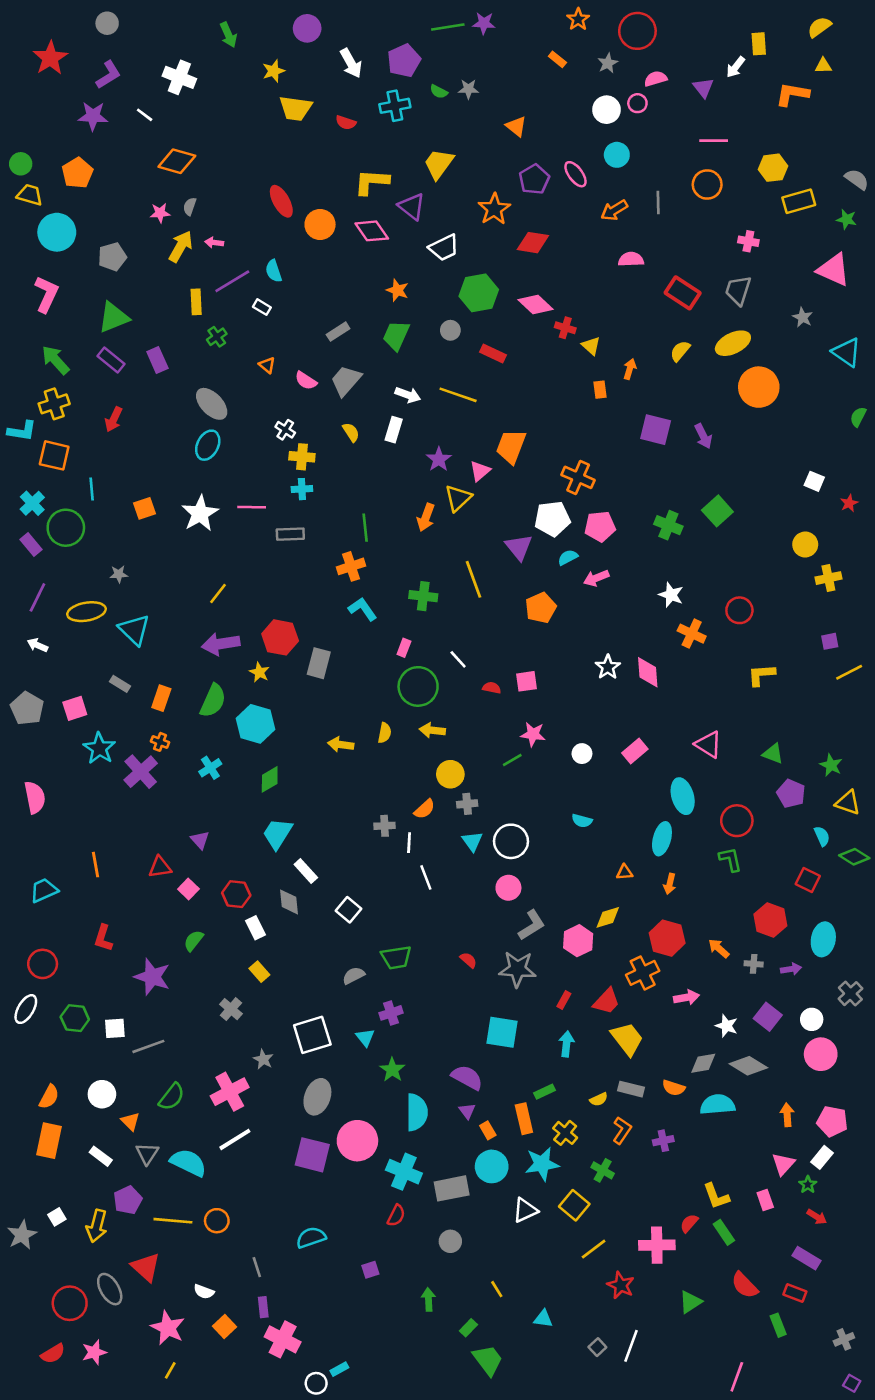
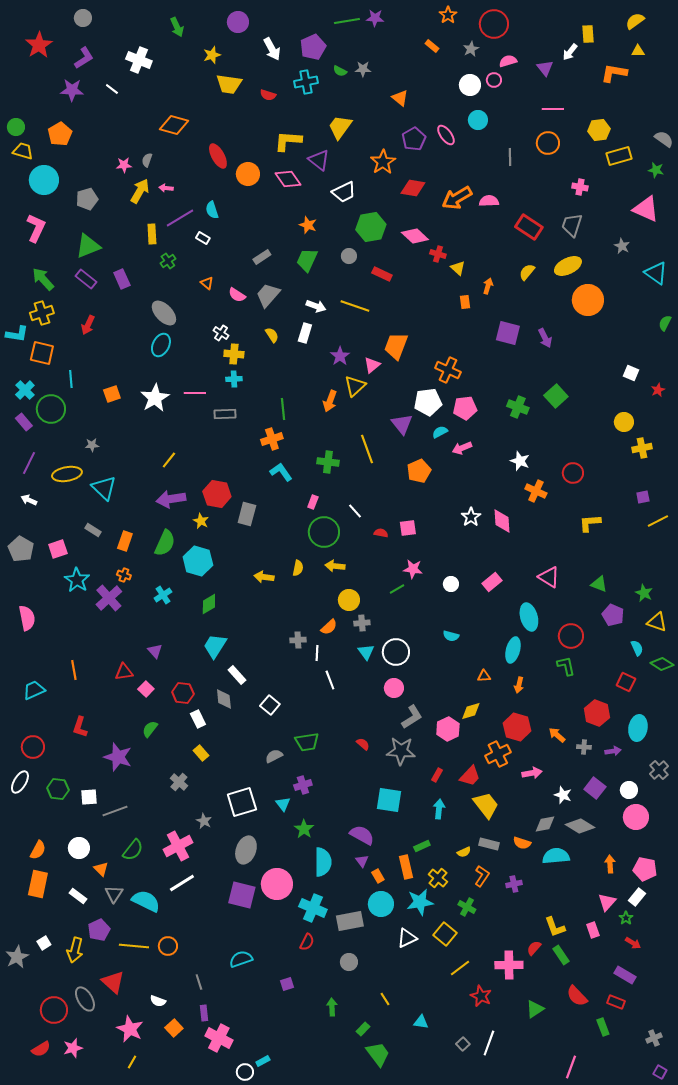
orange diamond: (177, 161) -> (174, 125), moved
orange arrow: (614, 210) -> (457, 198), moved, size x1.4

